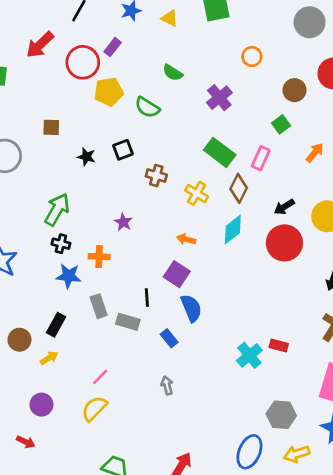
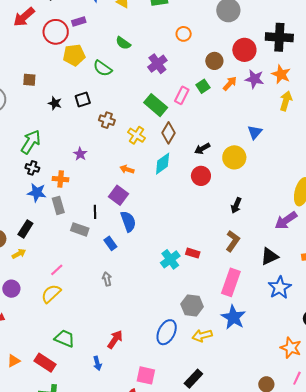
purple rectangle: (113, 47) -> (79, 21), turned 32
orange arrow: (315, 153) -> (230, 83), moved
pink rectangle: (261, 158) -> (182, 95), moved
red circle: (284, 243) -> (201, 176), size x0.7
gray rectangle: (99, 306) -> (58, 205), moved

